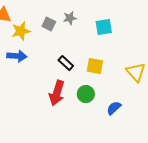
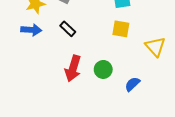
black rectangle: (66, 63) -> (68, 29), moved
yellow square: (95, 66) -> (121, 29), moved

